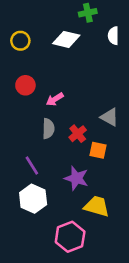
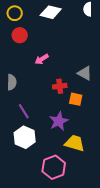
red circle: (25, 85) -> (20, 35), moved
gray semicircle: (48, 129) -> (12, 82), moved
red cross: (78, 134) -> (60, 86), turned 32
purple star: (76, 178) -> (59, 121), turned 30

